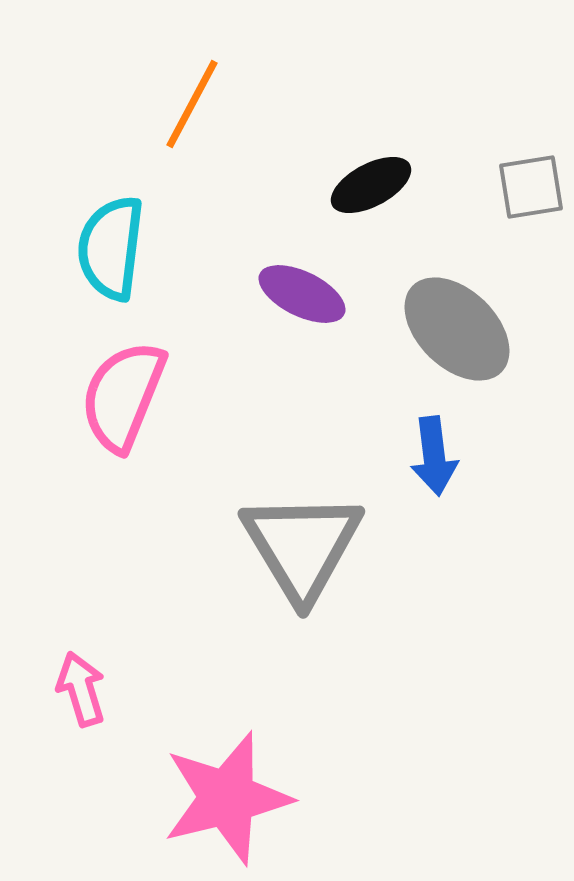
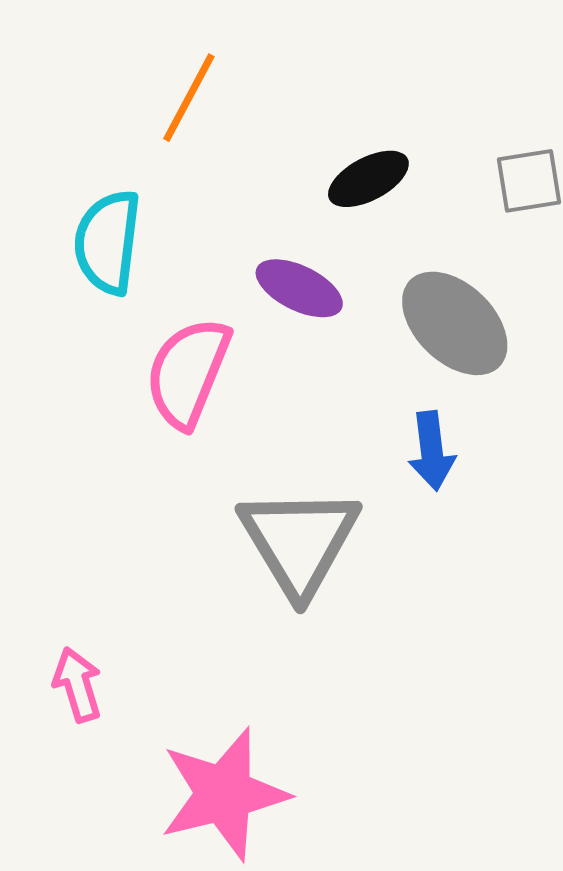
pink semicircle: (123, 396) -> (188, 373), moved

